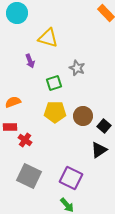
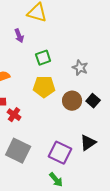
gray star: (77, 68) -> (80, 68), moved
brown circle: (83, 116) -> (72, 101), moved
black triangle: (99, 150) -> (88, 143), moved

